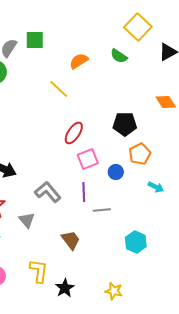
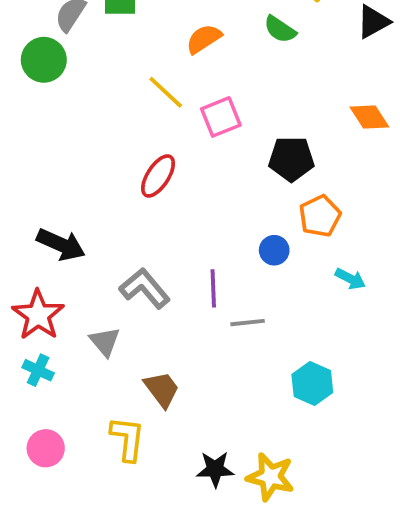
red ellipse: (74, 133) -> (158, 176), moved
pink square: (88, 159) -> (221, 117), moved
brown trapezoid: (71, 240) -> (162, 389), moved
black star: (65, 288) -> (215, 469), moved, turned 30
yellow star: (114, 291) -> (270, 477), size x1.4

